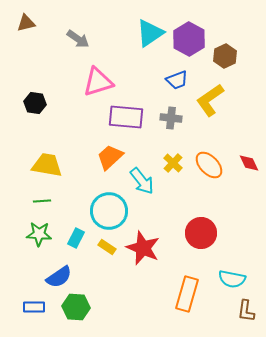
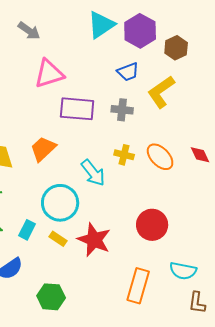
orange trapezoid: (110, 157) -> (43, 149), moved
yellow cross: (173, 163) -> (124, 155), turned -30
green hexagon: (76, 307) -> (51, 297), moved

